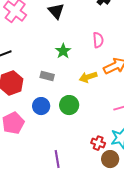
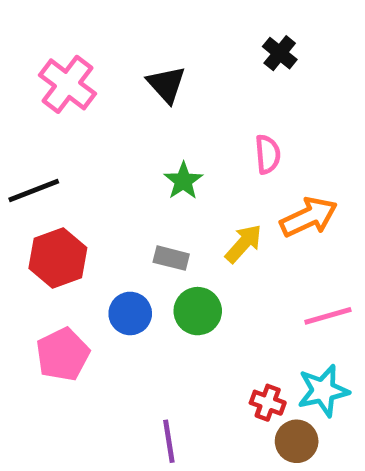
gray rectangle: (47, 76) -> (171, 258), moved
yellow arrow: (88, 77) -> (244, 244), turned 150

